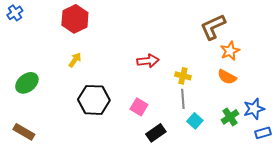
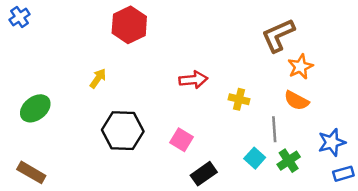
red hexagon: (75, 19) -> (129, 25), moved
gray line: (183, 99) -> (274, 129), moved
green cross: (230, 117) -> (289, 161), moved

